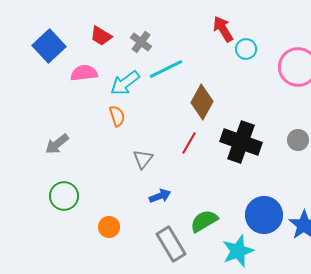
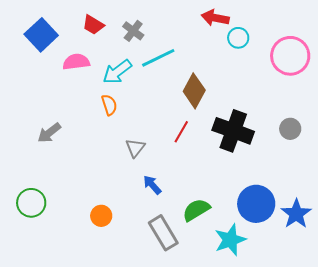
red arrow: (223, 29) -> (215, 18), turned -48
green circle: (64, 196) -> (31, 203), moved
blue arrow: (160, 196) -> (152, 185), turned -110

